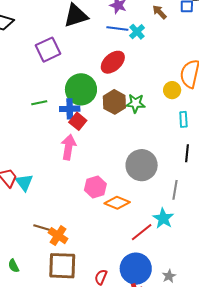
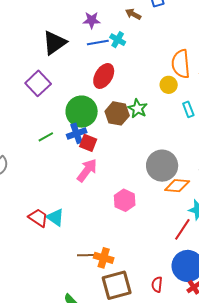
green star: (135, 103) -> (138, 108), turned -30
pink arrow: (68, 147) -> (87, 170), turned 45
orange diamond: (117, 203) -> (177, 186), moved

